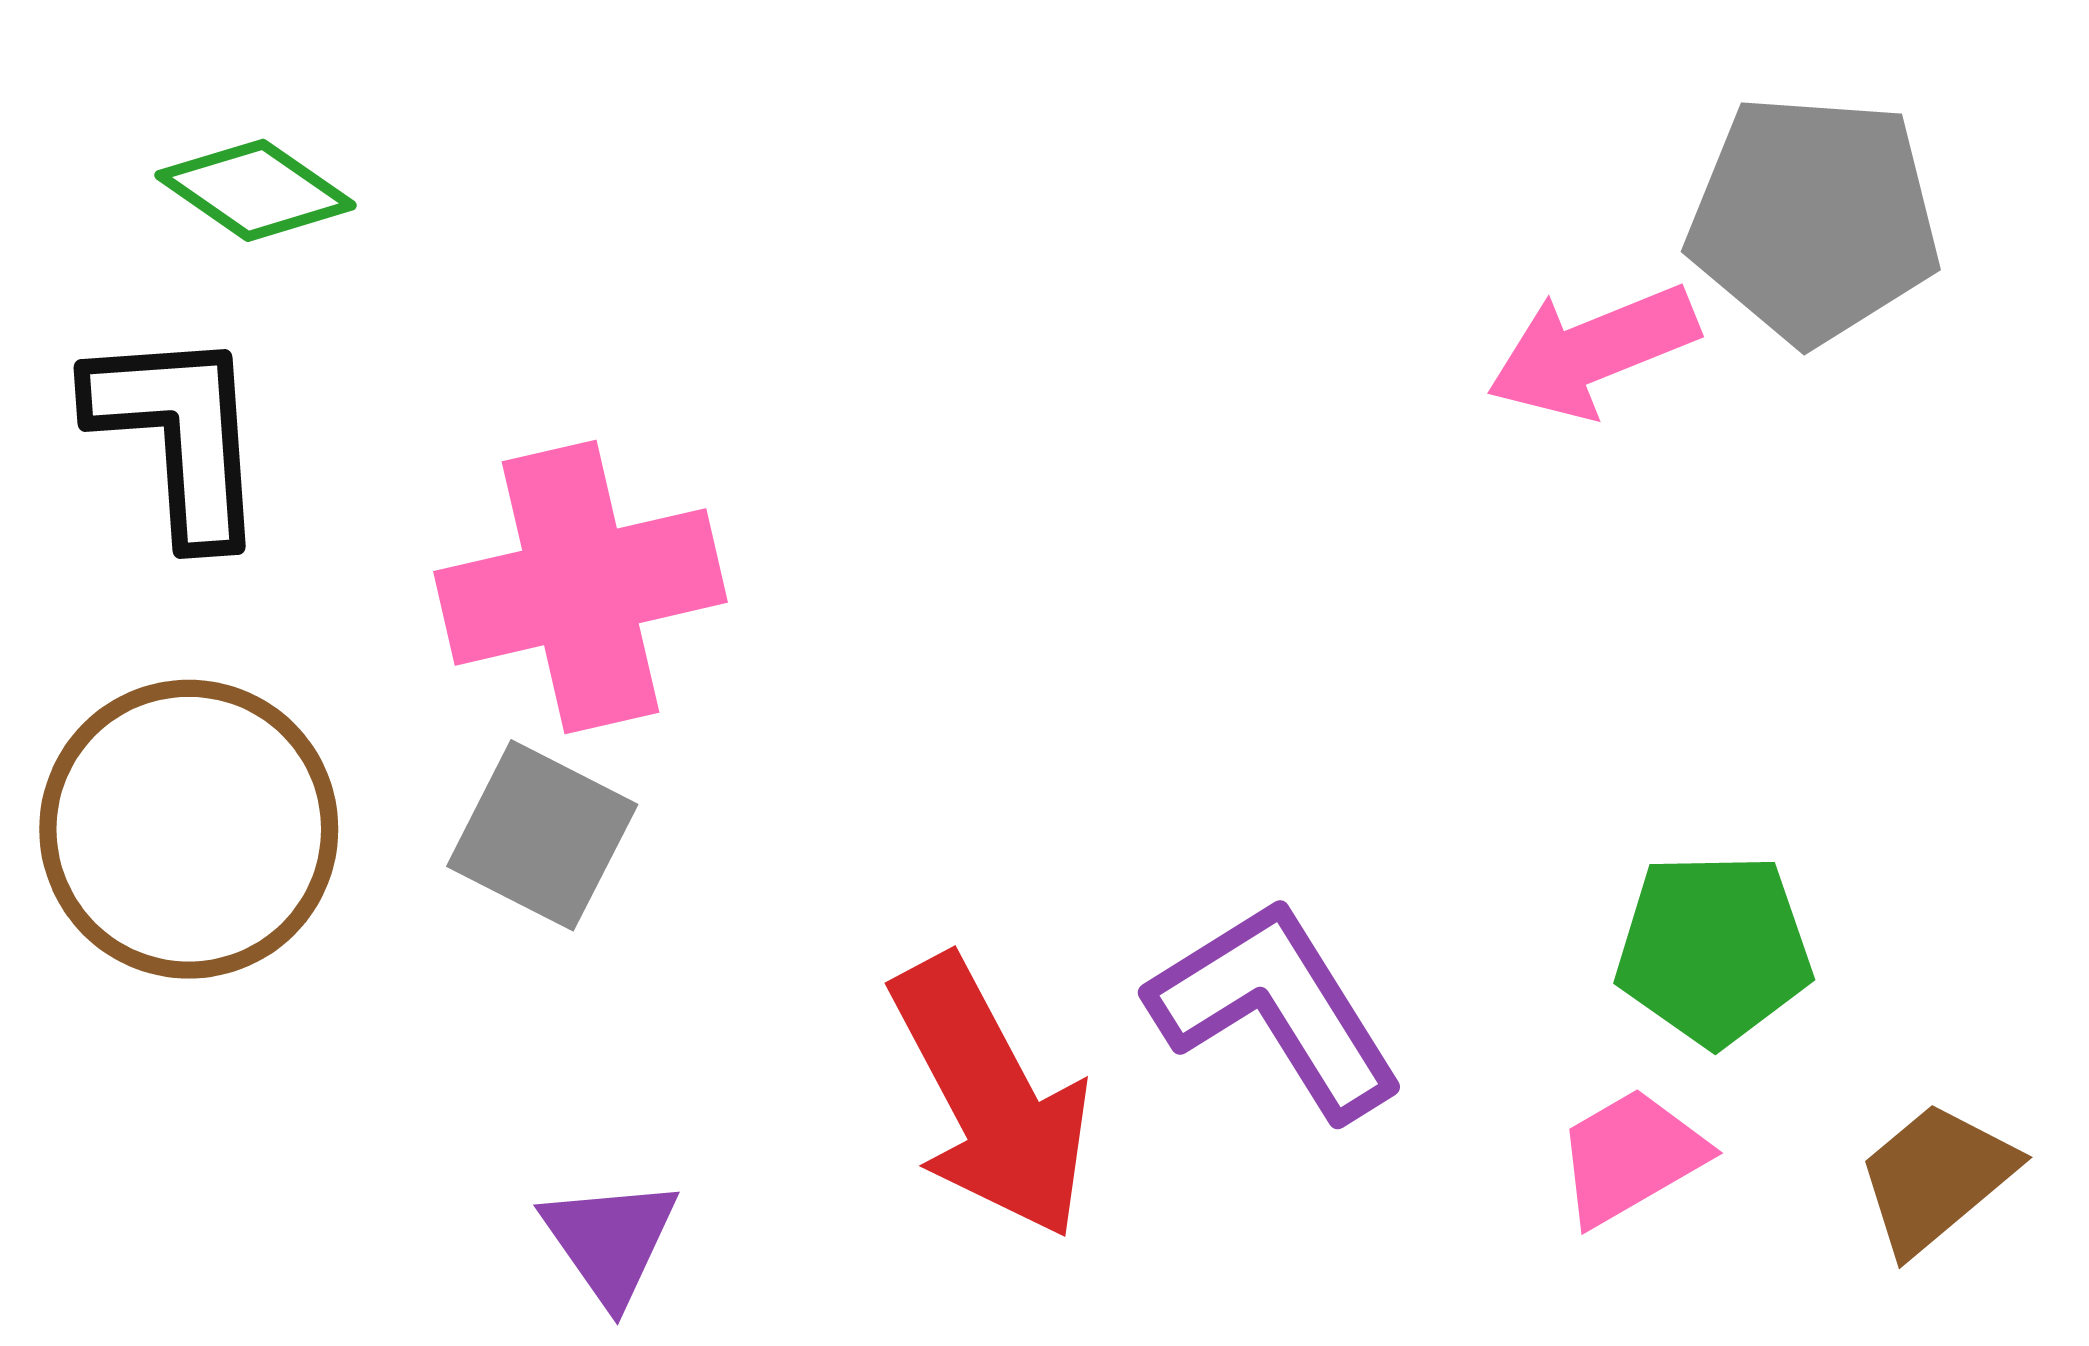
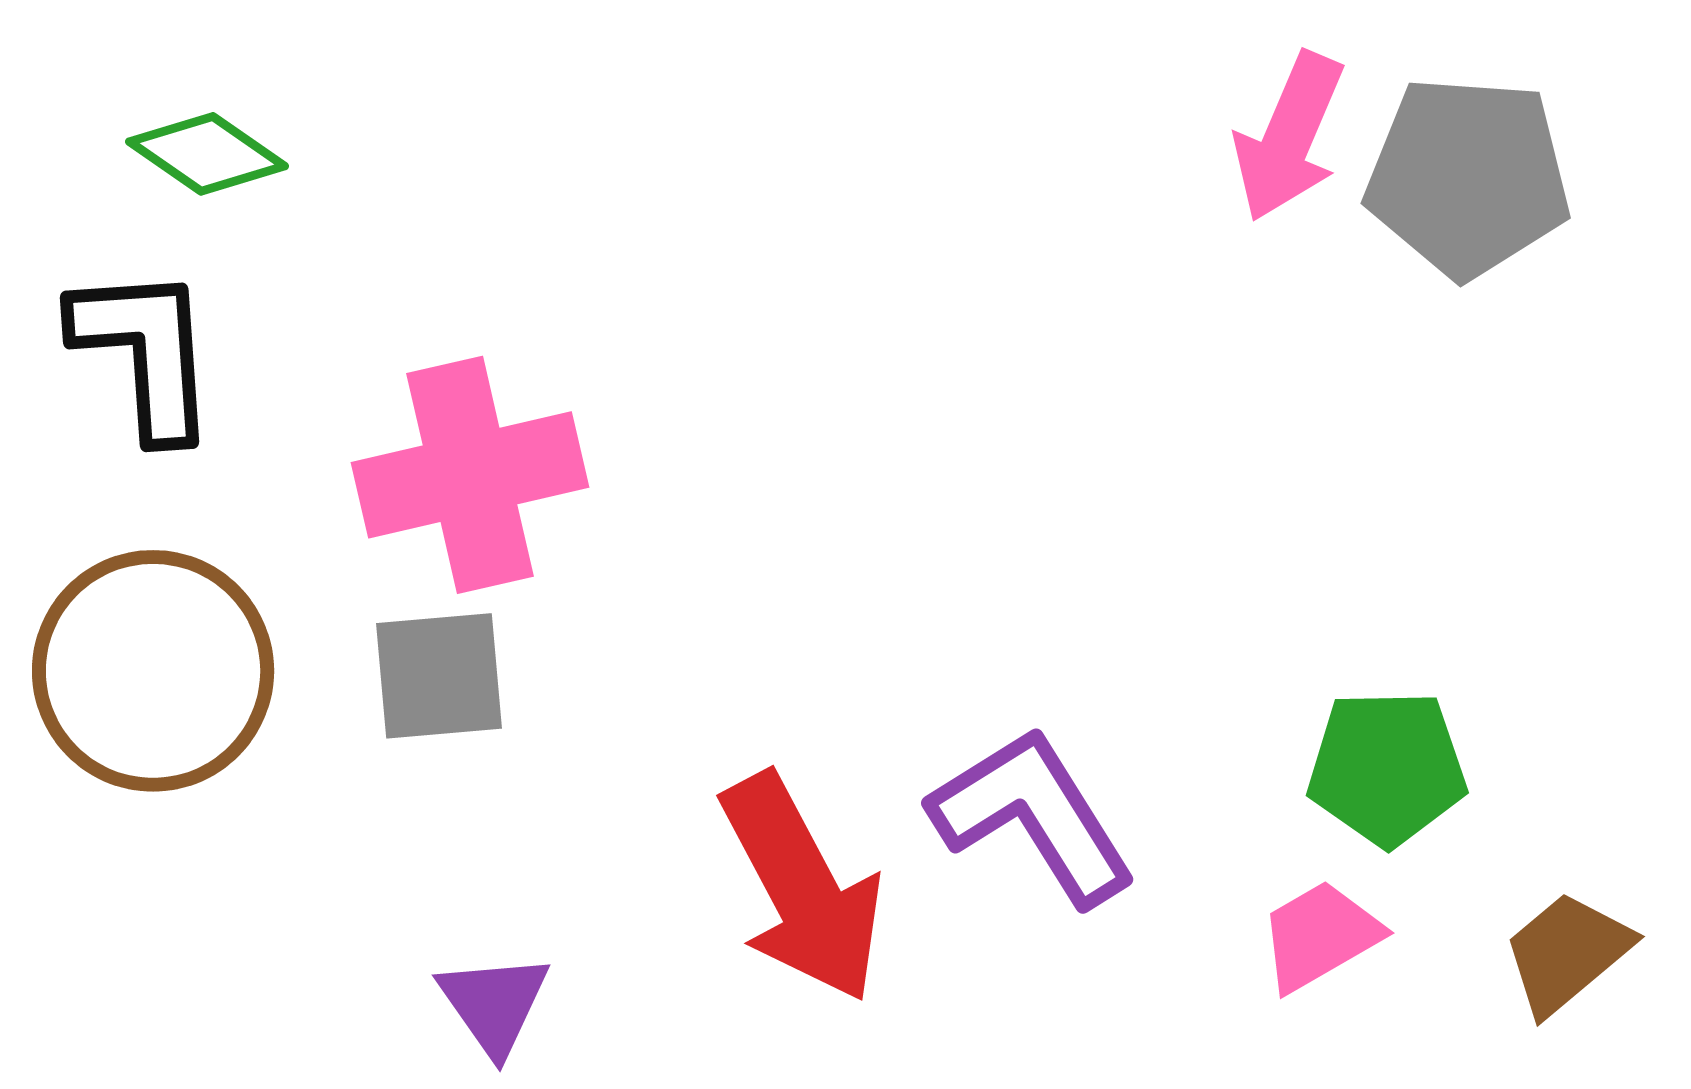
pink arrow: (1593, 351) -> (1289, 137), moved, turned -45
gray square: (542, 835) -> (439, 676), turned -32

